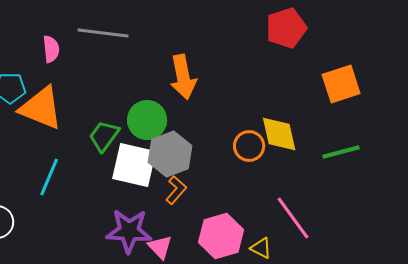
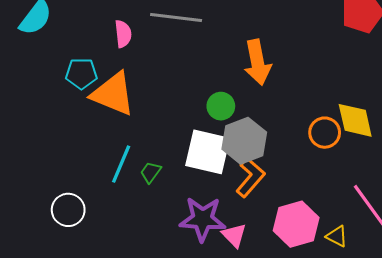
green circle: (147, 120) -> (221, 106), size x0.7
green trapezoid: (104, 136) -> (151, 172), moved, size x0.7
orange L-shape: (176, 190) -> (250, 177), size x1.4

